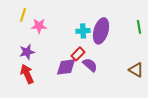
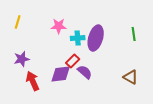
pink star: (39, 26) -> (59, 26), moved
red arrow: (27, 74) -> (33, 81), moved

